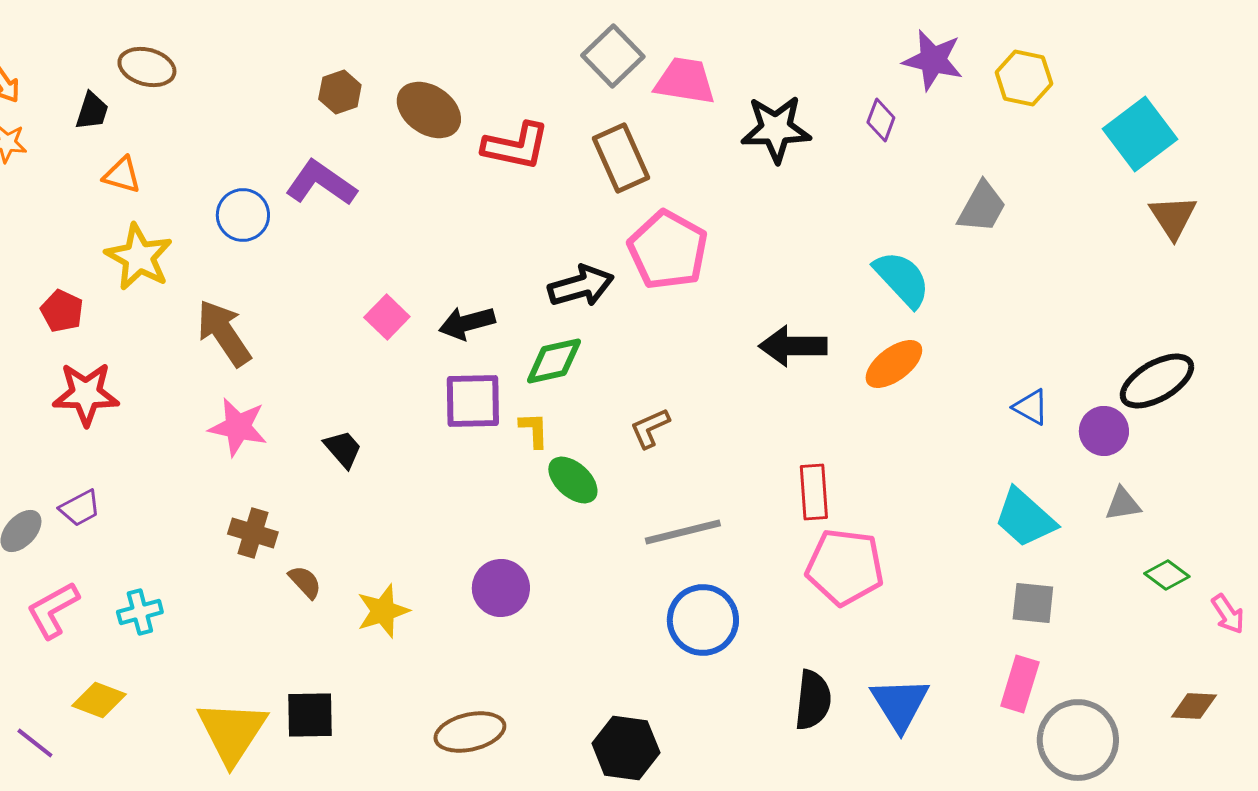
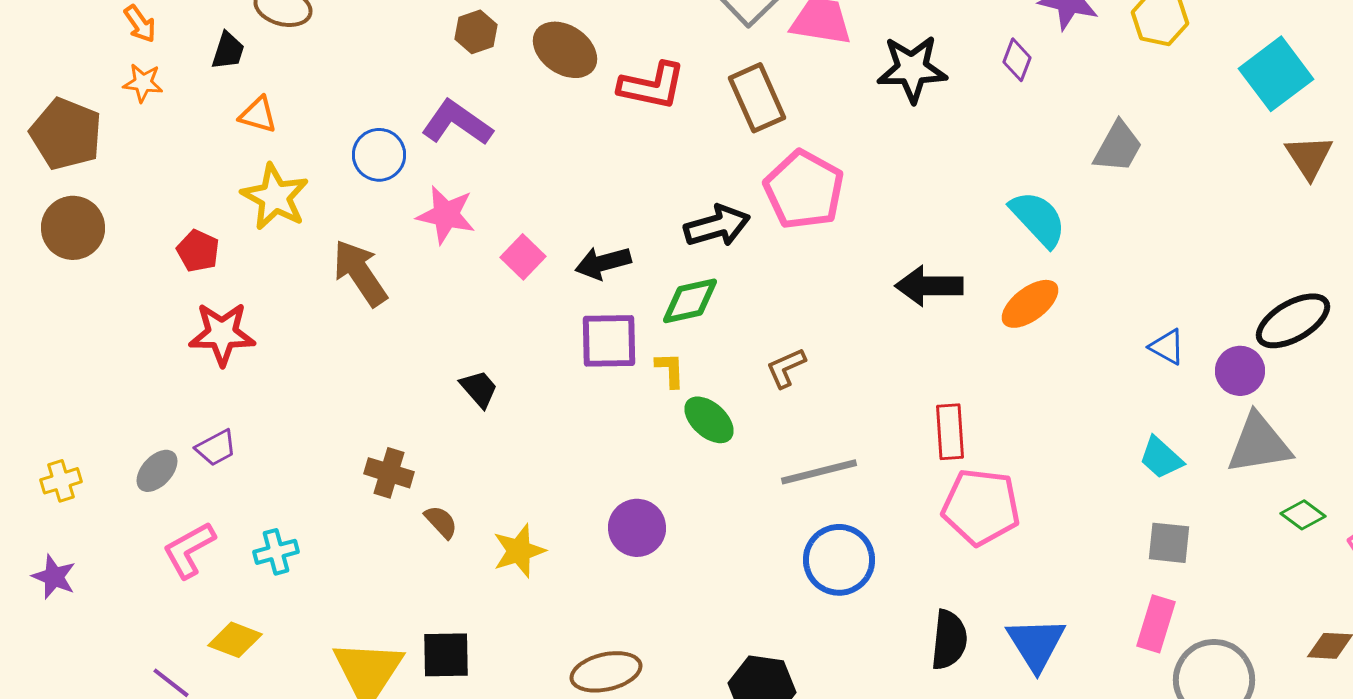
pink star: (238, 427) -> (446, 215), moved
gray triangle: (1123, 504) -> (1259, 444), size x1.8
cyan trapezoid: (1025, 518) -> (1161, 458), size x0.7

